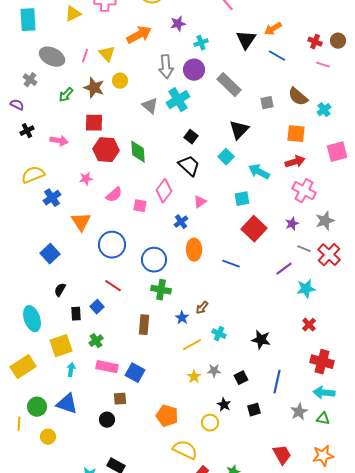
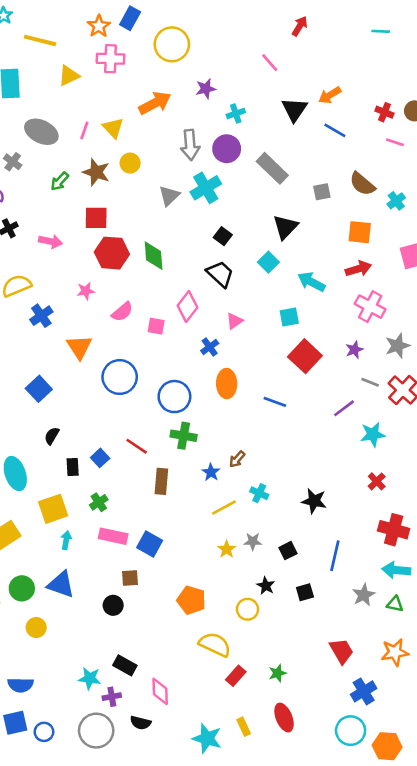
gray triangle: (150, 106) -> (169, 196), turned 36
red line: (113, 286) -> (137, 446), moved

